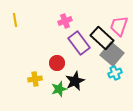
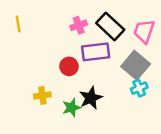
black rectangle: (102, 38) -> (110, 26), moved
purple rectangle: (79, 43) -> (96, 52), turned -60
red circle: (57, 63) -> (69, 66), moved

